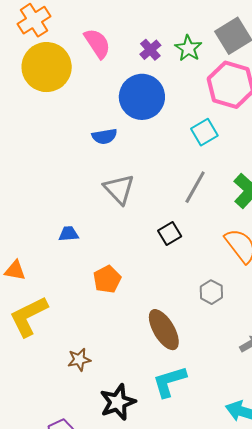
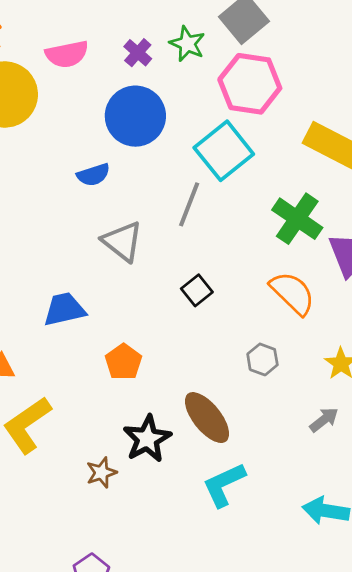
pink semicircle: (97, 43) -> (67, 54), turned 120
cyan square: (204, 132) -> (224, 151), size x1.6
gray line: (195, 187) -> (189, 204), moved
blue trapezoid: (69, 234) -> (64, 309), size x1.6
black star: (118, 402) -> (147, 439), moved

